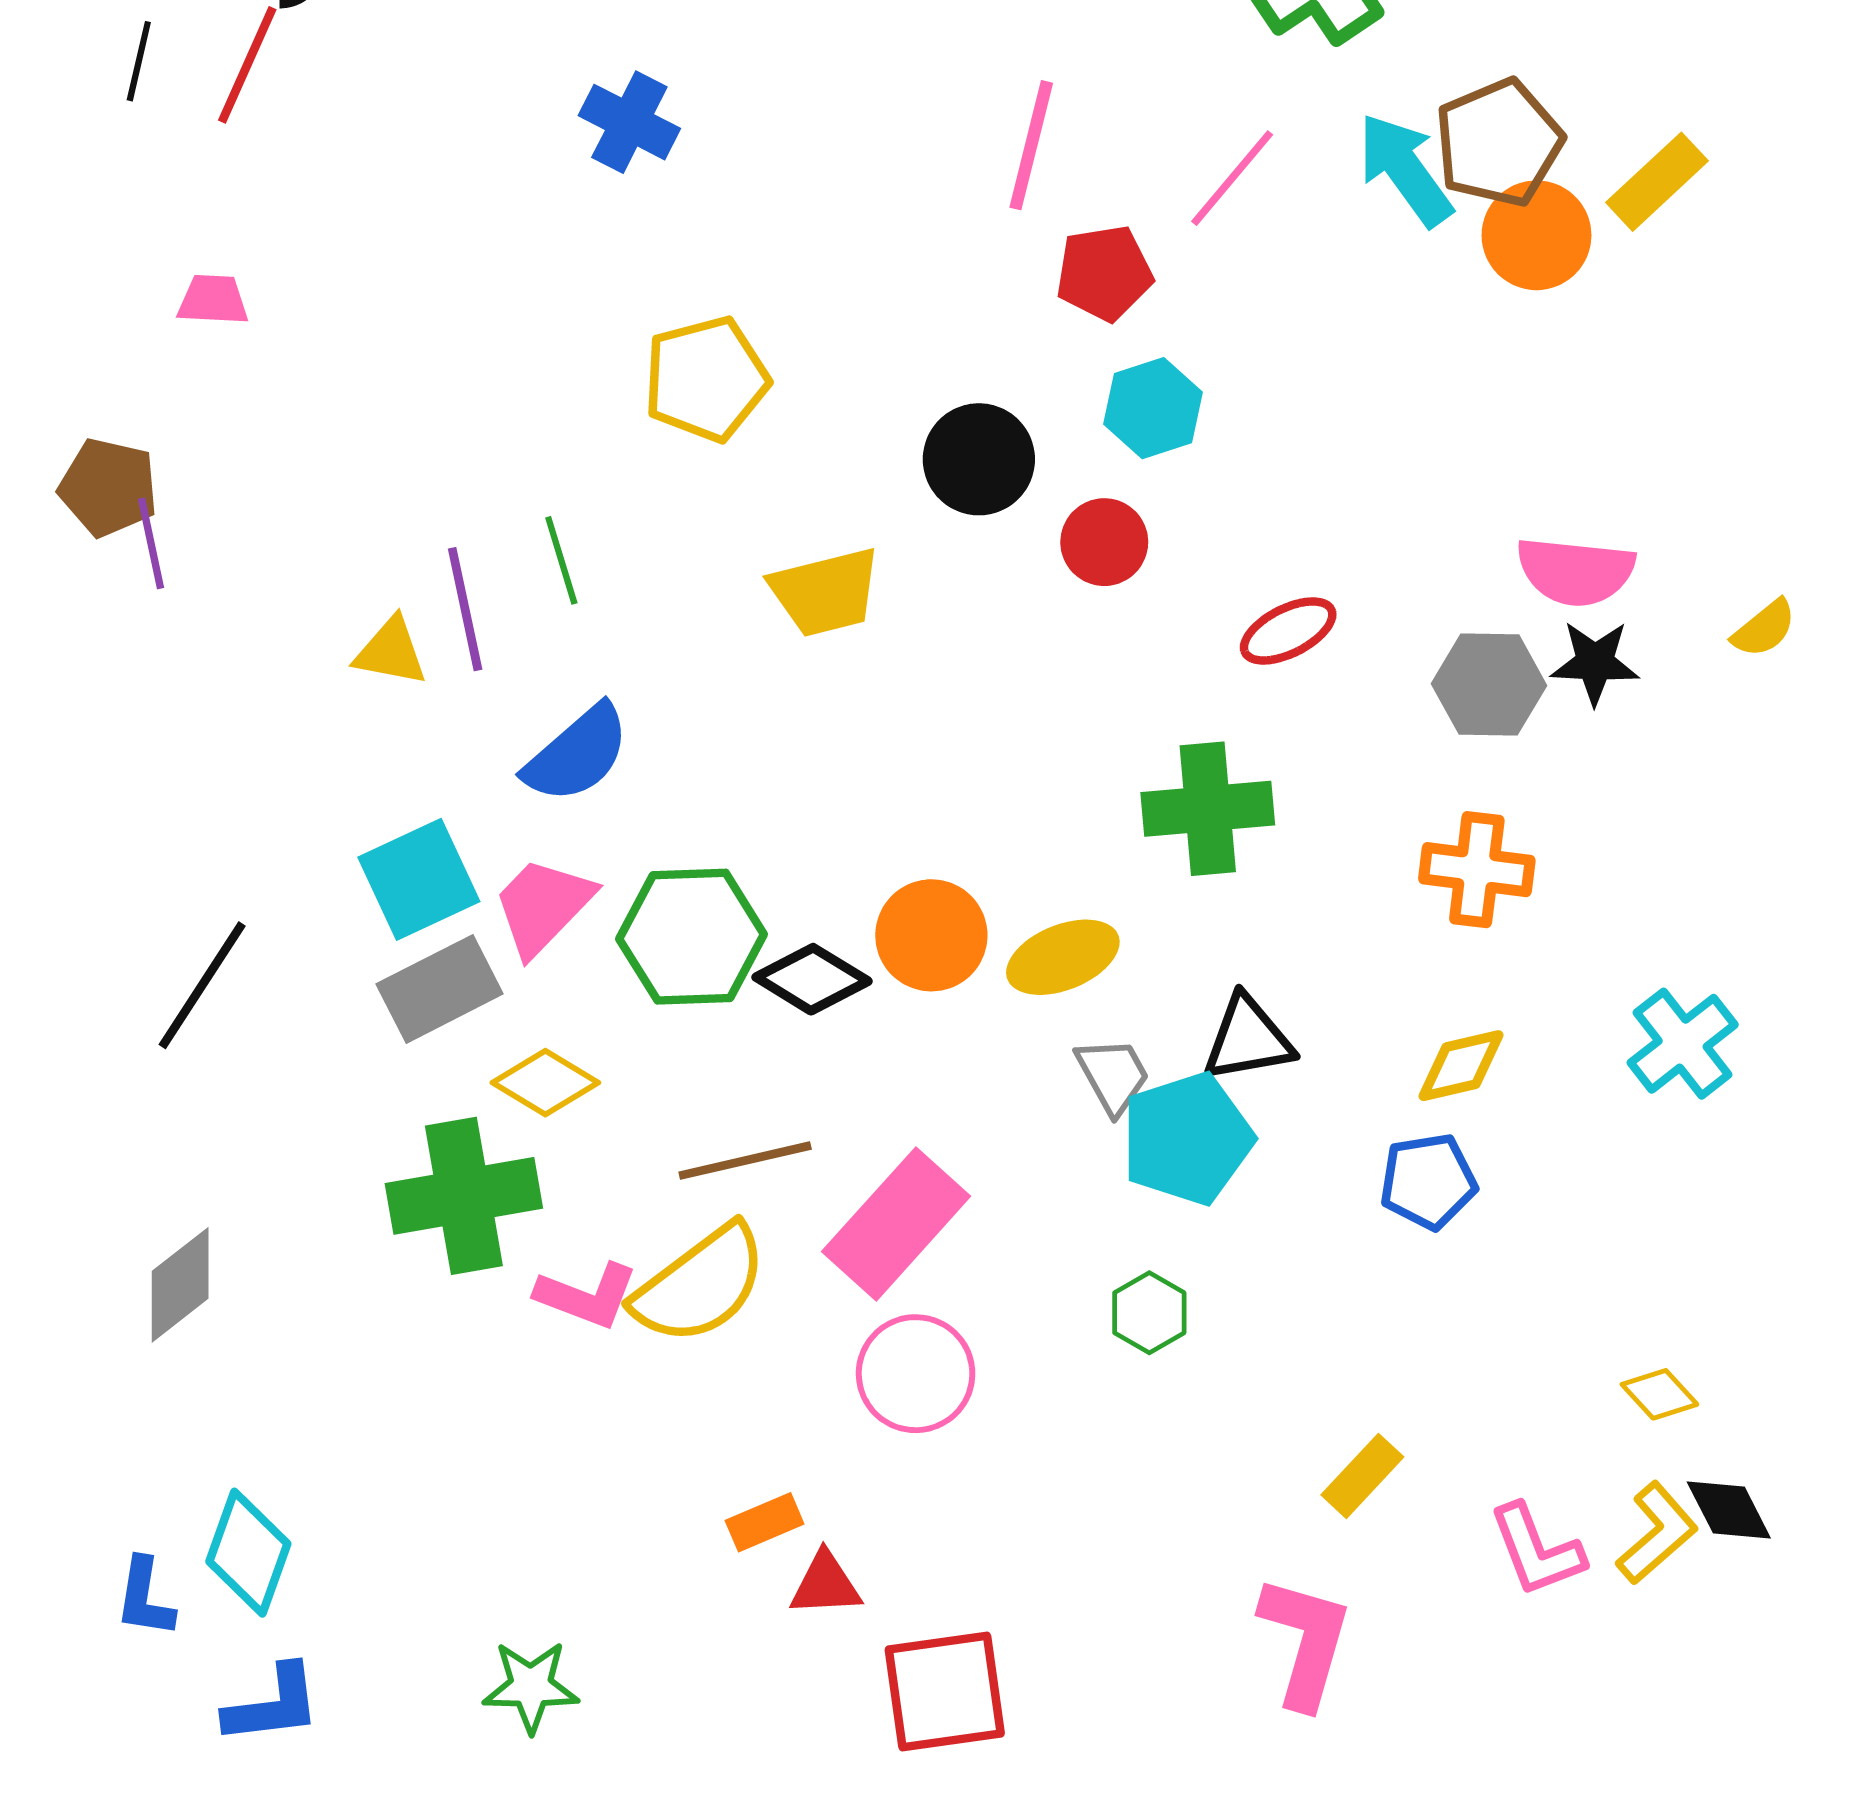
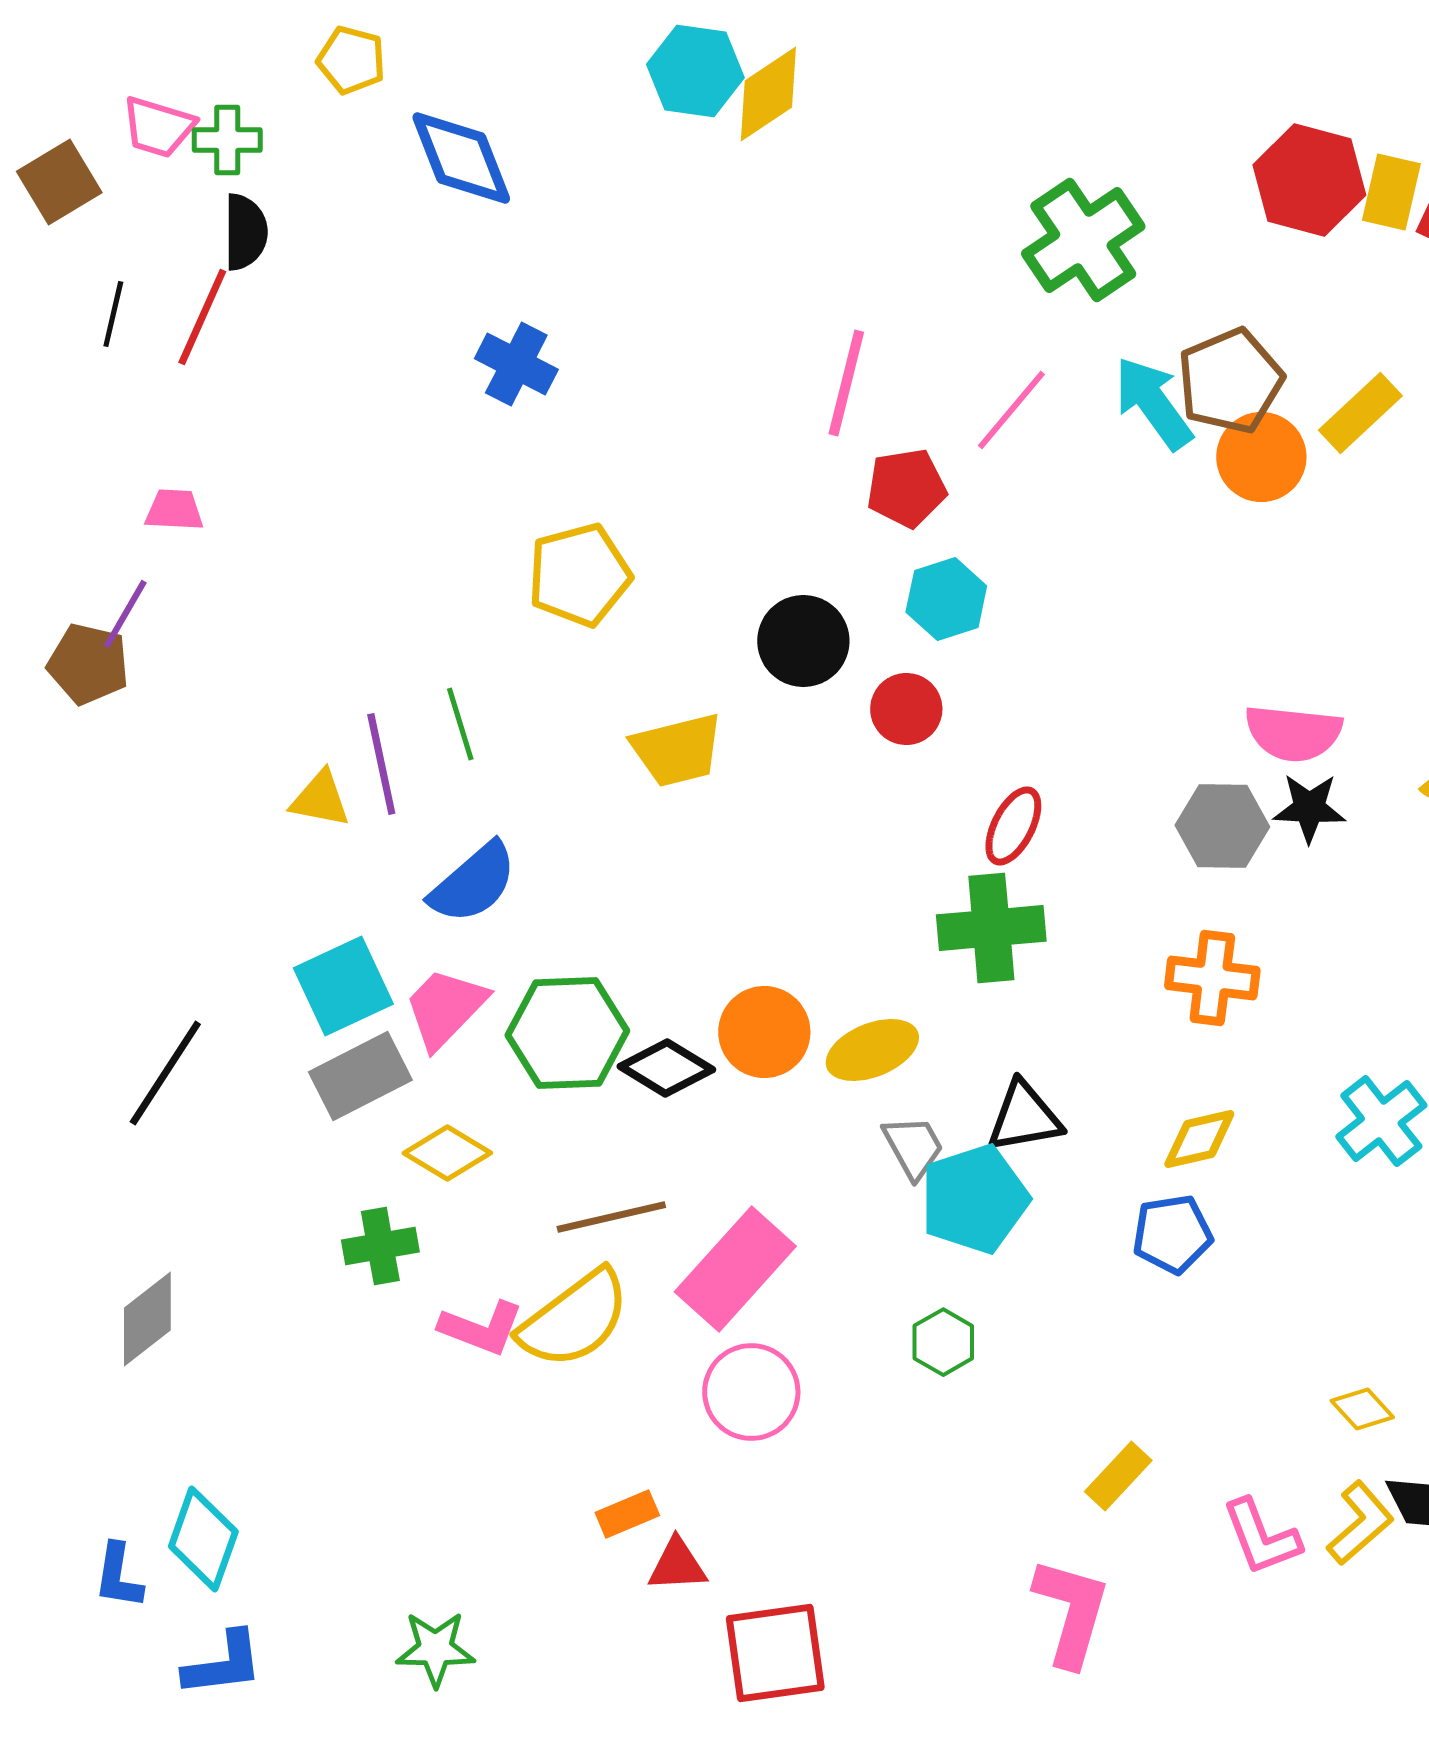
purple line: (151, 543) -> (125, 614), moved, turned 42
red ellipse: (1288, 631) -> (1013, 826), moved, turned -36
green cross: (464, 1196) -> (380, 1246), size x0.6

